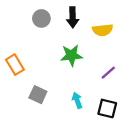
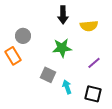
gray circle: (41, 18) -> (23, 36), moved
gray square: (38, 95) -> (48, 75), moved

